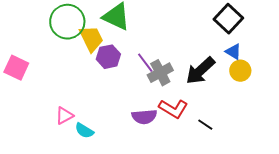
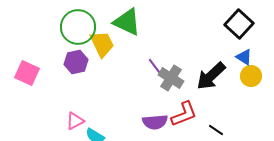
purple hexagon: (108, 57) -> (76, 62), moved
gray cross: (160, 73) -> (171, 78), turned -30
red L-shape: (173, 109) -> (184, 114), turned -52

